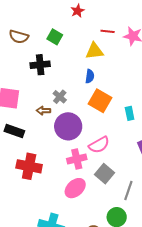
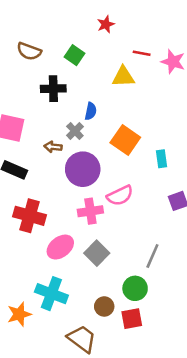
blue semicircle: (90, 76) -> (91, 111), moved
gray square: (105, 174) -> (97, 253), moved
pink ellipse: (75, 188) -> (60, 247), moved

